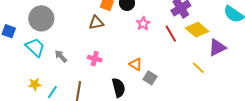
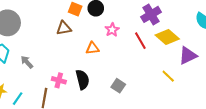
pink cross: (95, 59) -> (59, 80), moved
orange triangle: (136, 64) -> (93, 48), moved, turned -40
black semicircle: (119, 88) -> (83, 80), moved

